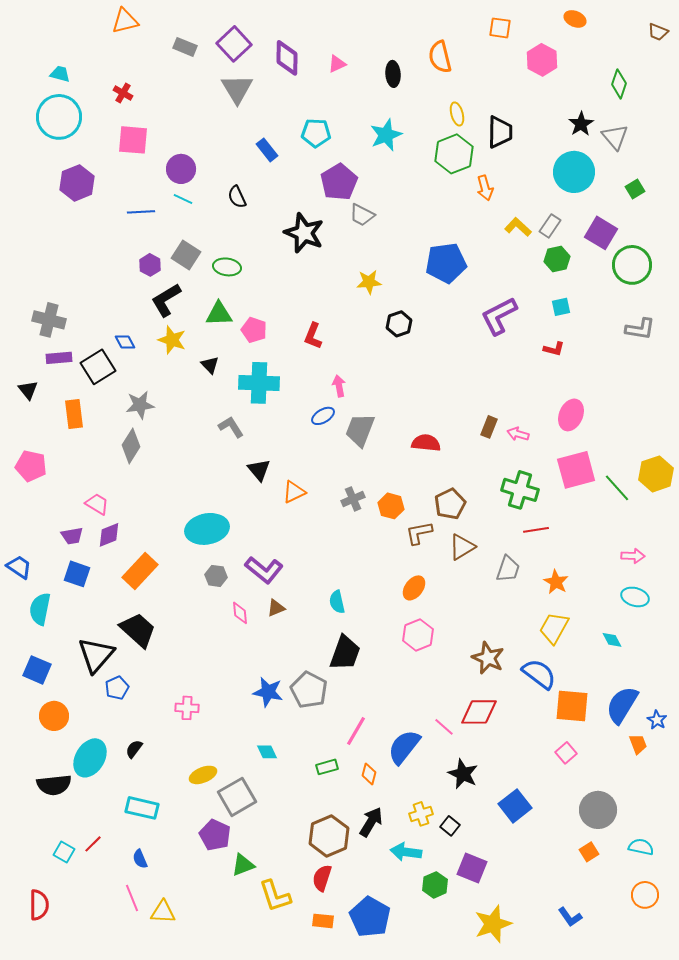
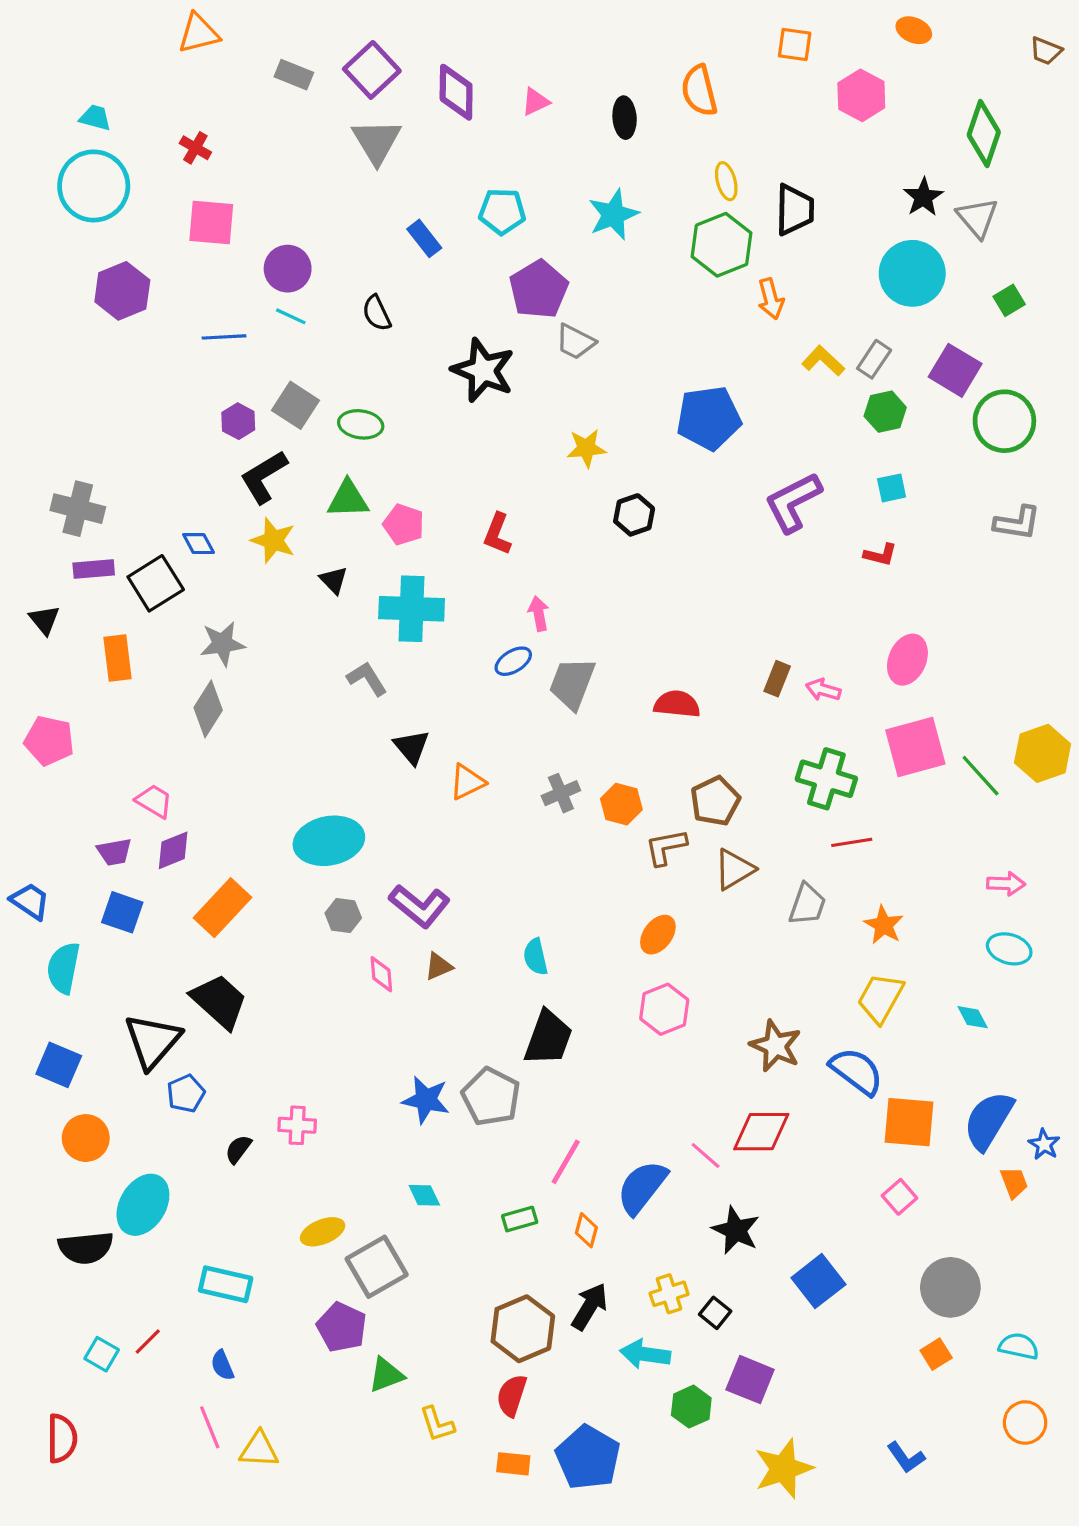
green diamond: (619, 84) -> (984, 134), size x1.4
black semicircle: (134, 749) -> (238, 1149), moved
yellow L-shape: (275, 896) -> (437, 1424), size x0.7

